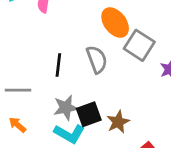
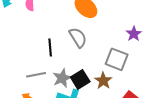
gray square: (139, 45) -> (117, 59), moved
gray line: (18, 90) -> (36, 75), moved

